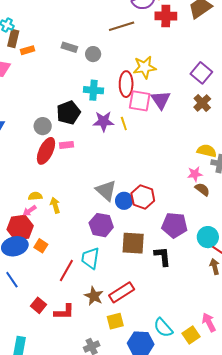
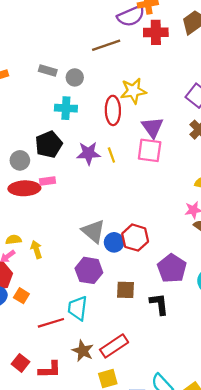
cyan cross: (93, 90) -> (66, 108), moved
pink square: (140, 101) -> (150, 150), moved
red ellipse: (46, 151) -> (24, 188), turned 64
purple pentagon: (175, 225) -> (172, 268), turned 30
brown square: (133, 243) -> (125, 290), size x0.7
red line: (66, 271) -> (51, 323), turned 45

